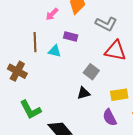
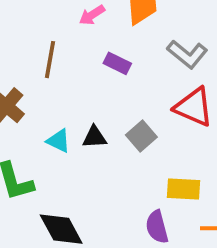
cyan triangle: (55, 51) -> (59, 141), moved
black triangle: (84, 93) -> (94, 137), moved

